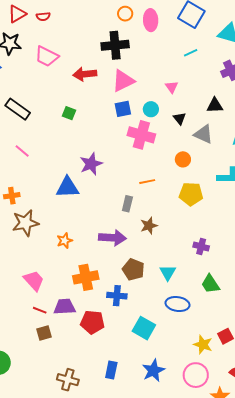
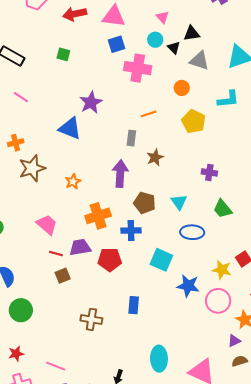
pink triangle: (123, 81) -> (114, 16), turned 40
black triangle: (215, 105) -> (192, 33), moved
cyan circle: (151, 109) -> (155, 40), moved
blue triangle: (67, 187) -> (70, 128), turned 30
yellow pentagon: (191, 194) -> (194, 121), turned 30
purple arrow: (112, 238) -> (120, 174), turned -84
blue star: (153, 371) -> (188, 286), moved, turned -30

